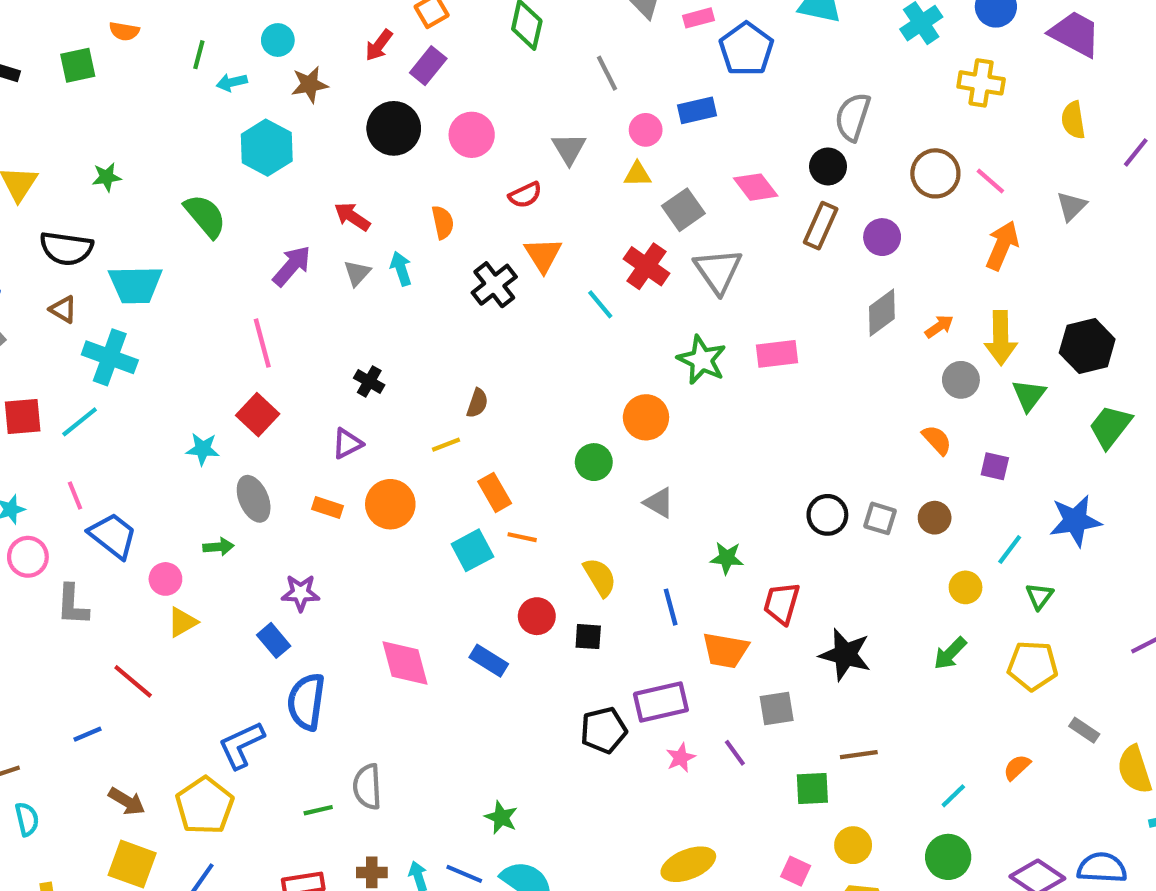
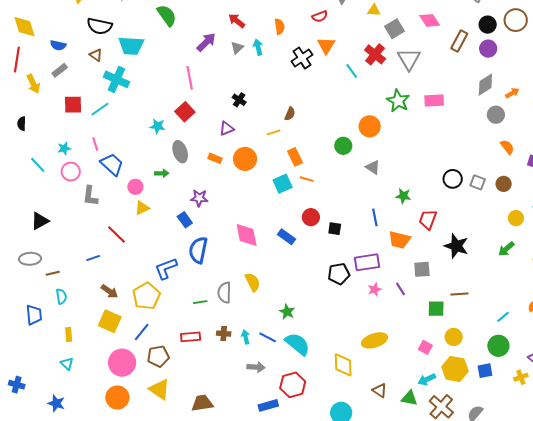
black circle: (828, 166) -> (488, 25), moved
gray circle: (961, 380) -> (496, 115), moved
yellow semicircle: (600, 577) -> (253, 282), moved

